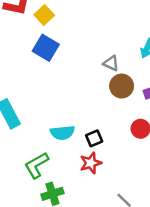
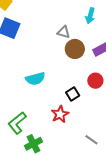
cyan semicircle: (62, 133) -> (35, 79), moved
black square: (94, 138) -> (73, 94), moved

